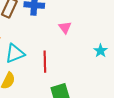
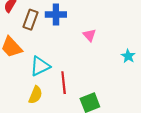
red line: (45, 62) -> (64, 83), moved

